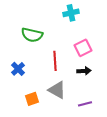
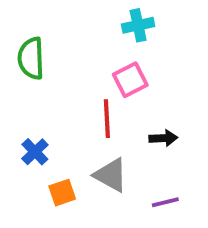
green semicircle: (32, 35) -> (31, 58), moved, turned 75
pink square: (83, 48) -> (130, 80), moved
blue cross: (18, 69) -> (35, 152), moved

